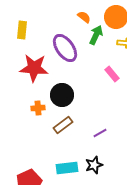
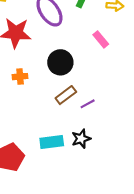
black circle: (62, 95) -> (60, 62), moved
brown rectangle: (63, 125) -> (66, 95), moved

